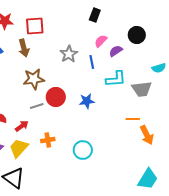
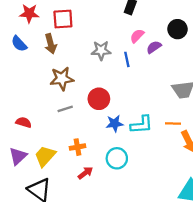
gray star: (69, 54) -> (101, 50), turned 30
cyan L-shape: (116, 79) -> (142, 125), moved
red circle: (56, 97) -> (99, 99), moved
blue star: (87, 101) -> (115, 123), moved
red arrow: (22, 126) -> (85, 173), moved

